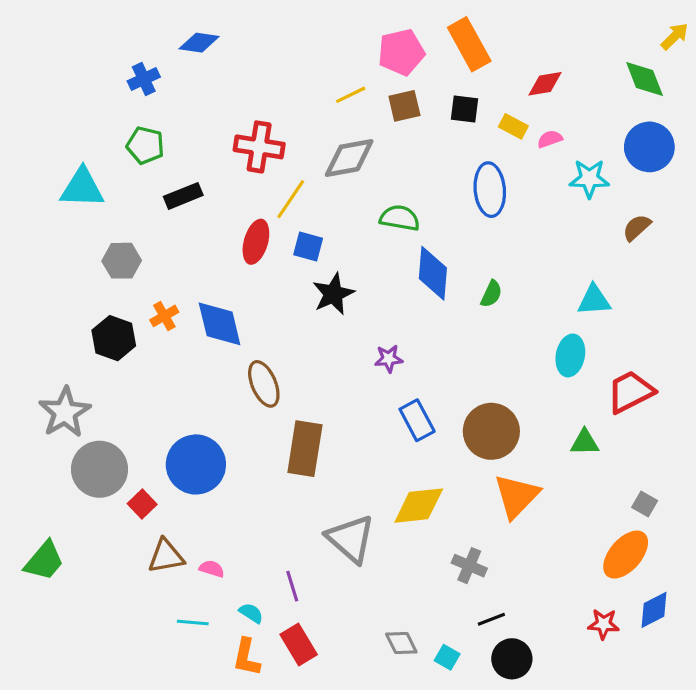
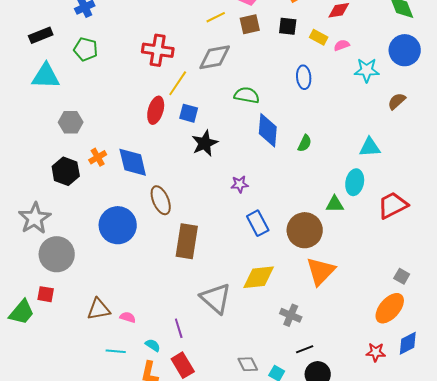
blue ellipse: (490, 190) -> (304, 77), size x0.7
black rectangle: (183, 196) -> (41, 35), moved
green triangle: (585, 442) -> (335, 204), moved
blue circle: (196, 464) -> (118, 225), moved
red square: (142, 504) -> (46, 294), moved, turned -36

